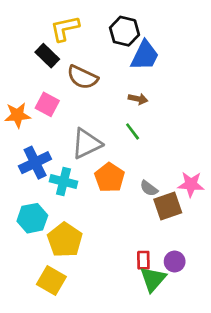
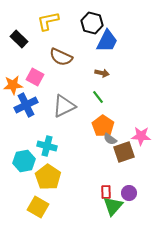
black rectangle: (47, 56) -> (19, 39), moved
blue cross: (35, 163) -> (26, 105), moved
orange pentagon: (110, 178) -> (103, 126), moved
cyan cross: (63, 182) -> (47, 146), moved

